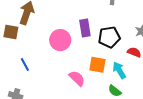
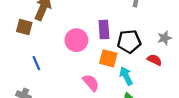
orange square: (97, 65) -> (108, 58), moved
cyan arrow: (119, 70) -> (126, 76), moved

